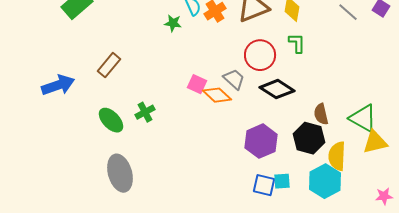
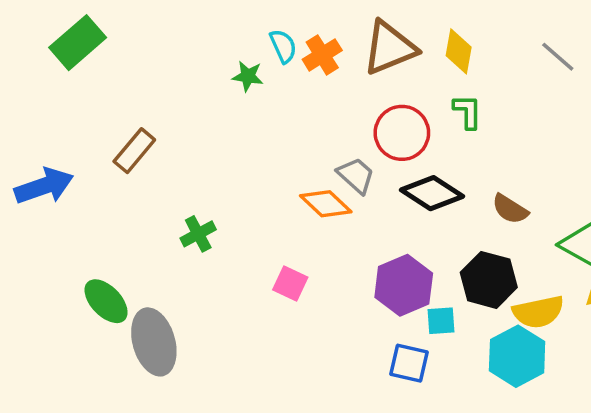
pink square: (197, 84) -> (290, 283), moved
brown semicircle: (321, 114) -> (510, 209), moved, turned -45
green ellipse: (111, 120) -> (106, 301), moved
yellow semicircle: (337, 156) -> (538, 312), turned -104
cyan square: (282, 181) -> (441, 321), moved

